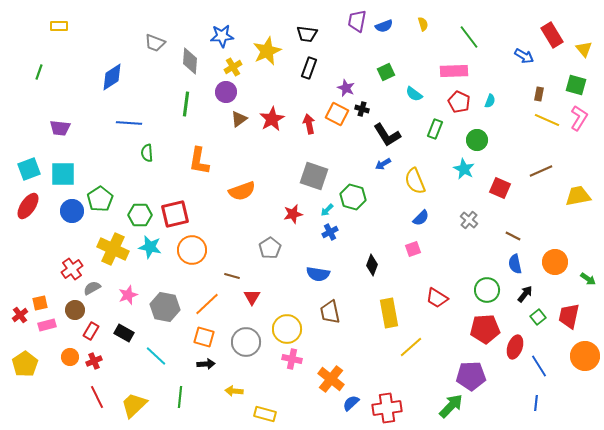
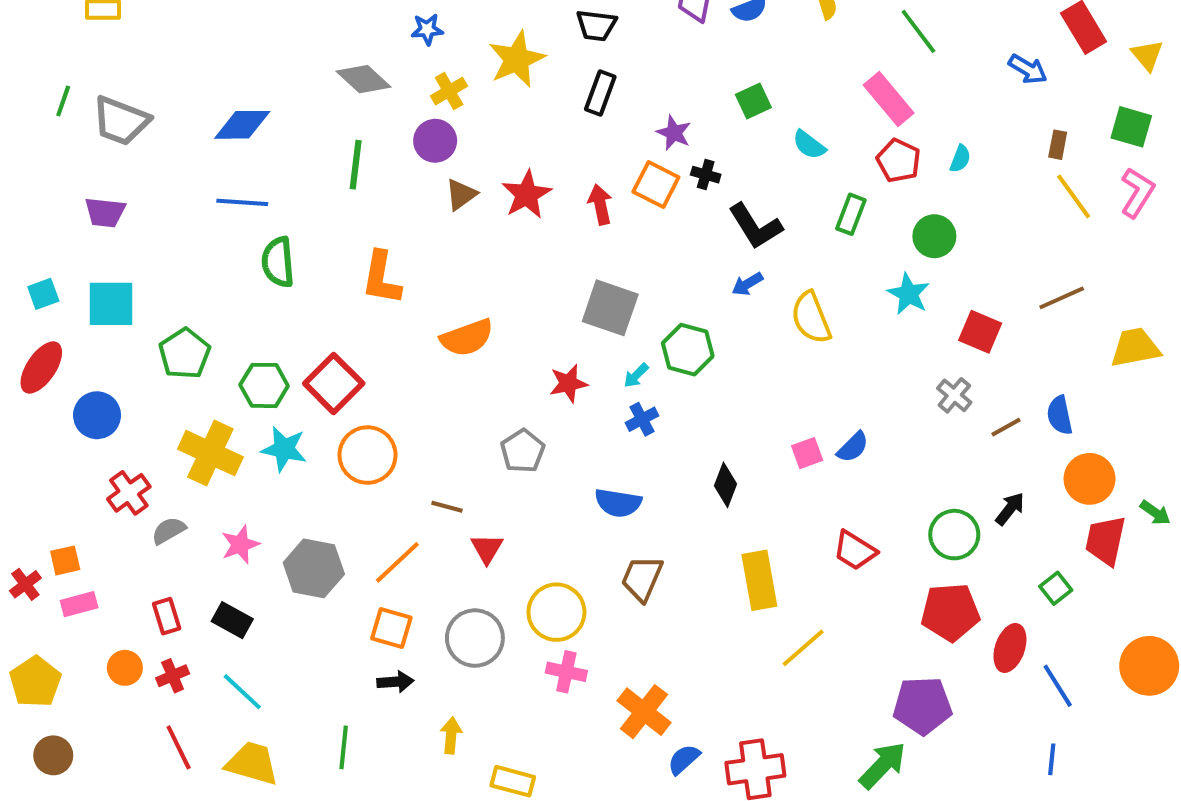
blue star: (222, 36) -> (427, 29), size x0.7
gray trapezoid: (155, 43) -> (121, 121), moved, size x1.4
gray diamond: (190, 61) -> (364, 79), turned -52
pink rectangle: (454, 71) -> (889, 99), turned 52
blue diamond: (112, 77) -> (242, 125), moved, turned 32
yellow line: (547, 120) -> (1074, 196), turned 30
green semicircle: (147, 153) -> (278, 262), size x1.4
cyan square: (29, 169) -> (43, 294), size x0.7
blue circle: (72, 211) -> (97, 415), moved
red square: (175, 214) -> (334, 383), turned -32
blue semicircle: (421, 218) -> (853, 447), moved
gray cross: (469, 220) -> (954, 395), moved
brown line: (513, 236) -> (1006, 427), turned -56
blue semicircle: (515, 264) -> (1060, 415), moved
black arrow: (525, 294) -> (1010, 509), moved
brown circle: (75, 310) -> (53, 755), moved
brown trapezoid: (330, 312) -> (642, 578), turned 35
red trapezoid: (569, 316) -> (1105, 541), moved
red rectangle: (91, 331) -> (167, 616), turned -48
cyan line: (156, 356) -> (242, 692), moved
yellow arrow: (234, 391) -> (451, 735), turned 90
yellow trapezoid: (134, 405) -> (252, 763), turned 60

